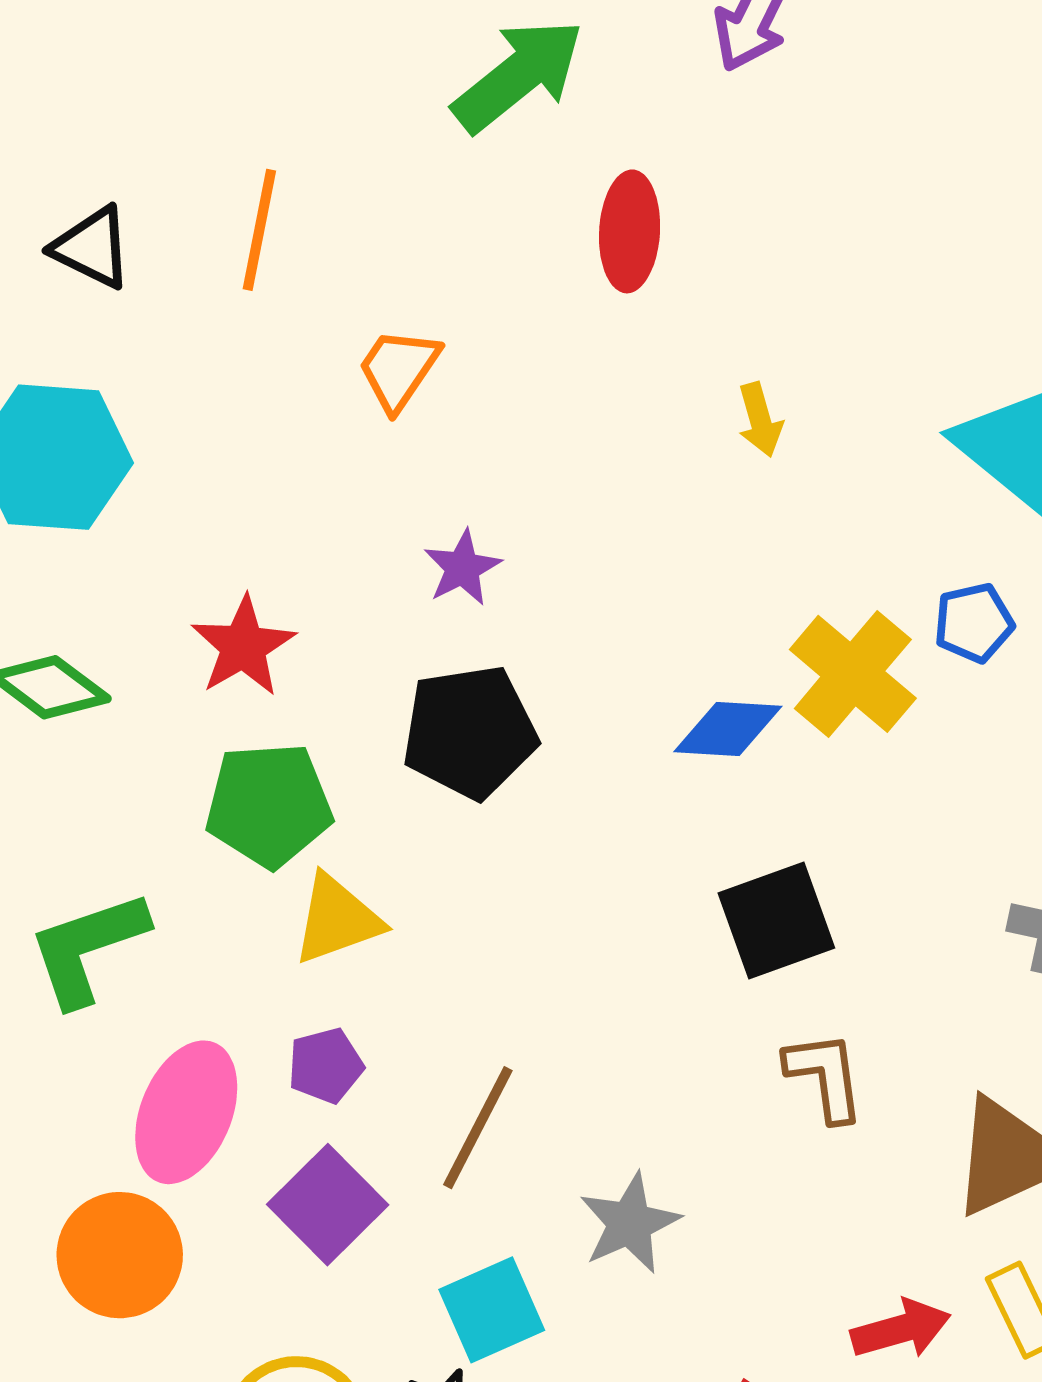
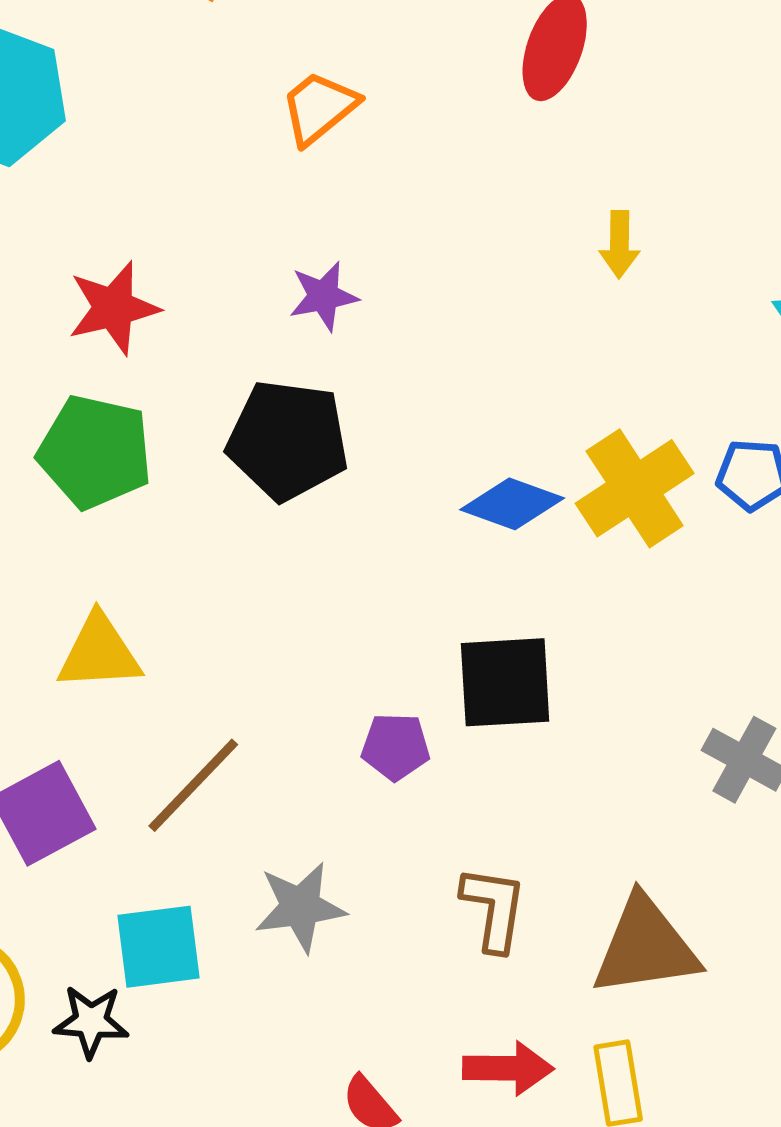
yellow triangle: (337, 919) -> (99, 652), moved
purple pentagon: (326, 1066) -> (396, 747), moved
brown L-shape: (825, 1076) -> (494, 909), moved

